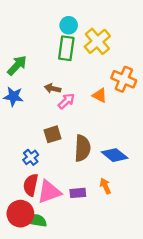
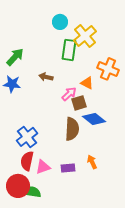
green rectangle: (66, 48) -> (69, 50), moved
pink arrow: (66, 101) -> (69, 94), moved
brown square: (53, 134) -> (79, 103), moved
blue diamond: (115, 155) -> (94, 119), moved
blue cross: (31, 157) -> (27, 137), size x1.5
pink triangle: (49, 192) -> (43, 167), size x0.7

